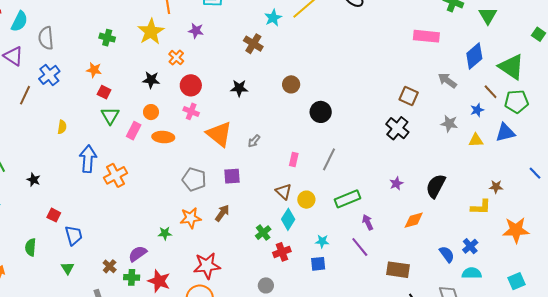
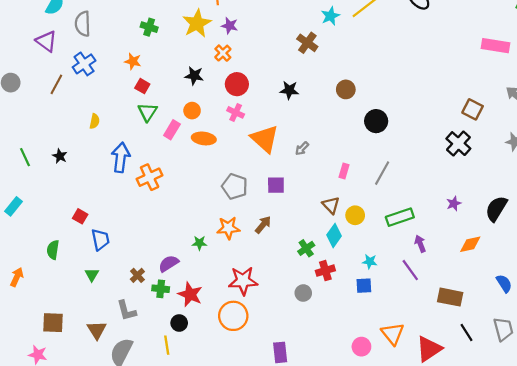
purple star: (196, 31) -> (230, 26), moved
black star: (34, 180) -> (60, 156), moved
gray circle: (266, 285) -> (303, 293), moved

